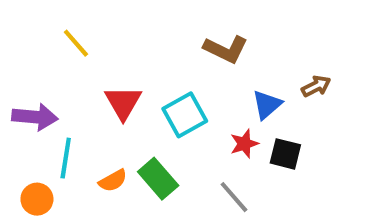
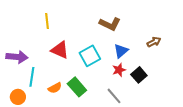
yellow line: (76, 43) -> (47, 21), moved, turned 35
red triangle: (123, 103) -> (60, 50), turned -36
blue triangle: (267, 105) -> (121, 51), moved
black square: (285, 154) -> (139, 75), turned 35

